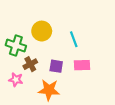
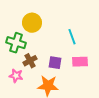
yellow circle: (42, 31) -> (32, 23), moved

